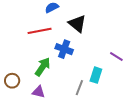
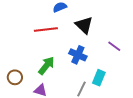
blue cross: (64, 49) -> (78, 55), moved
purple line: (116, 56) -> (114, 46), moved

